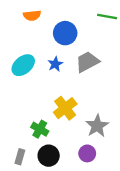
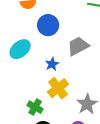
blue circle: (65, 33) -> (48, 25), moved
blue star: (55, 64) -> (52, 64), moved

